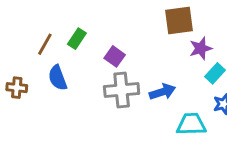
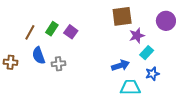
purple square: (115, 56) -> (71, 32), moved
gray cross: (122, 90) -> (59, 64), moved, size x0.6
blue arrow: (162, 92) -> (121, 65), moved

